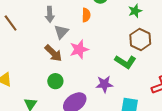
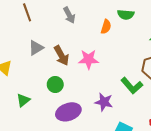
gray arrow: (50, 14) -> (69, 15), turned -42
gray triangle: (61, 32) -> (36, 48), moved

